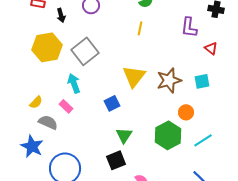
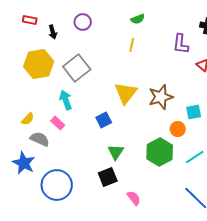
cyan square: (202, 81) -> (194, 112), moved

